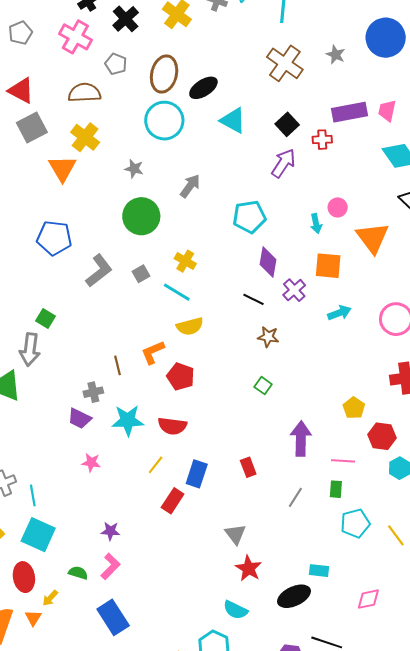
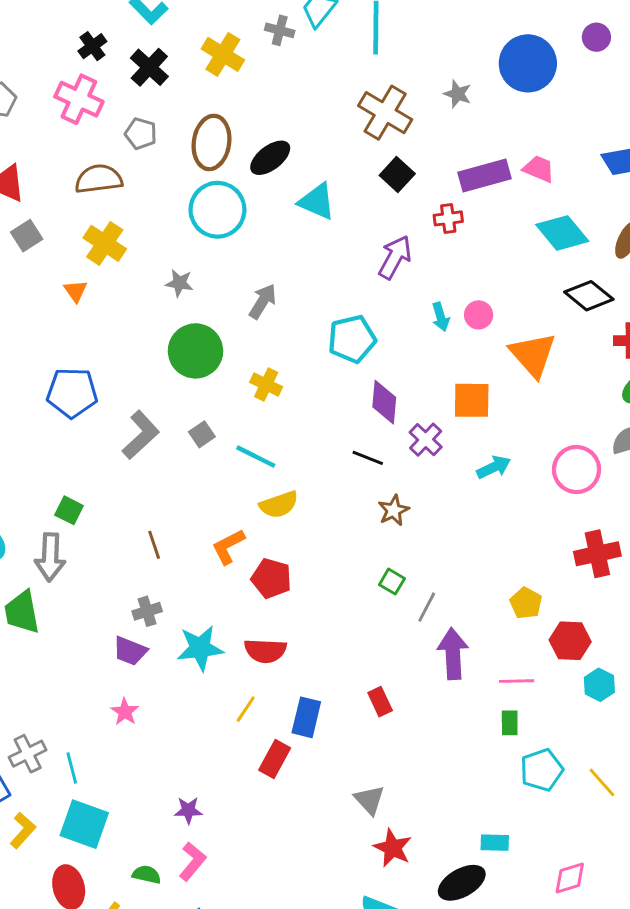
pink trapezoid: (387, 111) -> (539, 169), turned 105
black square: (287, 124) -> (397, 174), moved
gray square: (32, 128) -> (27, 236), size x0.7
orange triangle: (62, 168) -> (76, 291), size x0.6
cyan arrow: (316, 224) -> (441, 317), moved
yellow cross: (185, 261) -> (266, 384), moved
brown star: (268, 337) -> (394, 510), turned -30
brown line: (117, 365) -> (154, 545), moved
pink star: (91, 463) -> (125, 712), moved, turned 30
gray line: (295, 497) -> (427, 607), moved

